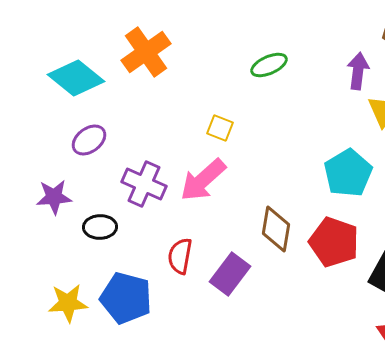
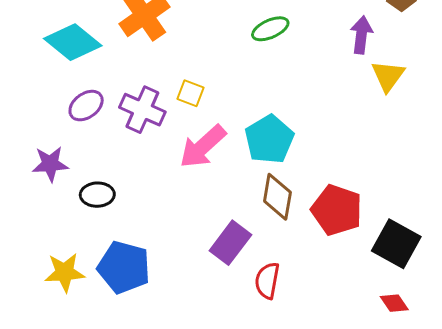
yellow square: (220, 128) -> (190, 93), moved
cyan pentagon: (348, 173) -> (269, 139), moved
purple cross: (144, 184) -> (142, 110), moved
red semicircle: (180, 256) -> (267, 281), moved

